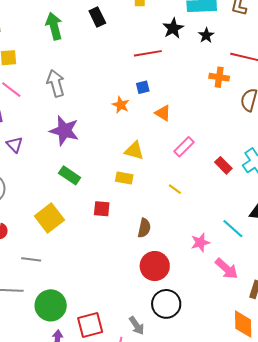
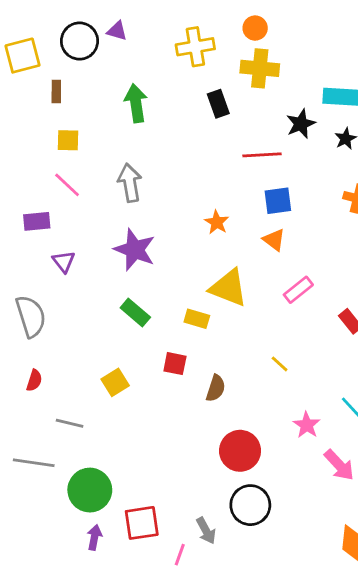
black rectangle: (97, 17) -> (218, 104), moved
blue square: (143, 87) -> (278, 201), moved, size x1.5
yellow triangle: (134, 151) -> (229, 288), size x1.4
yellow rectangle: (124, 178) -> (197, 319), moved
yellow line: (175, 189) -> (280, 364), moved
yellow square: (49, 218) -> (115, 382), moved, size x0.7
brown semicircle: (144, 228) -> (216, 388), moved
pink star: (200, 243) -> (307, 425), turned -30

